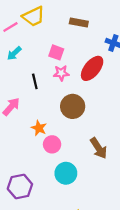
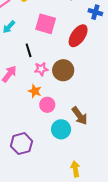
pink square: (56, 52) -> (46, 24), size x1.5
pink star: (61, 73) -> (41, 69), moved
brown arrow: (99, 148) -> (80, 116), moved

